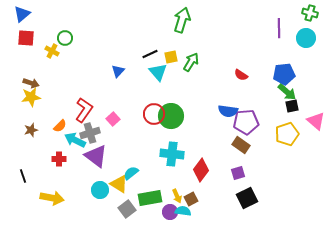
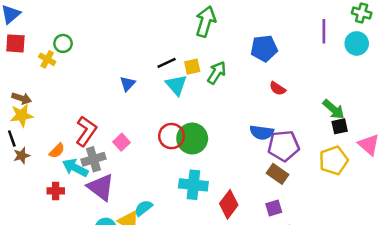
blue pentagon: (284, 74) -> (264, 48), moved
black line: (23, 176) -> (12, 139), moved

